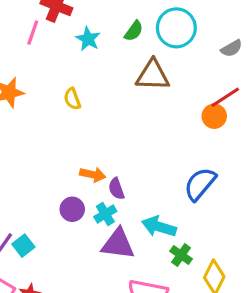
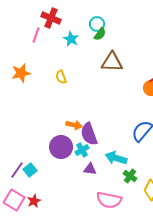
cyan circle: (176, 28) -> (97, 24), moved, size x0.6
purple semicircle: (116, 189) -> (89, 134), size x1.6
purple circle: (72, 209) -> (61, 147), size x1.5
purple triangle: (118, 244) -> (90, 169), size x0.6

